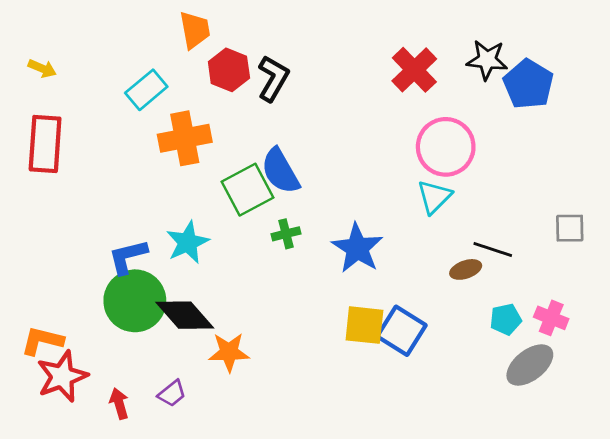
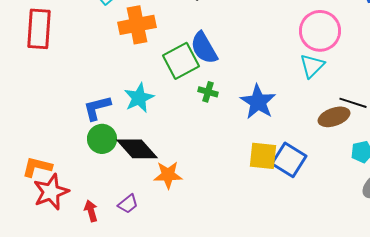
green cross: (286, 234) -> (208, 92), turned 30
brown ellipse: (466, 269) -> (334, 117), size x1.4
green circle: (135, 301) -> (102, 139), size x0.7

